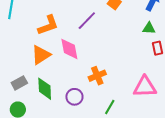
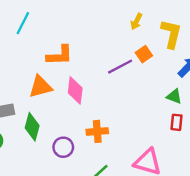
purple line: (87, 21) -> (120, 67), moved

